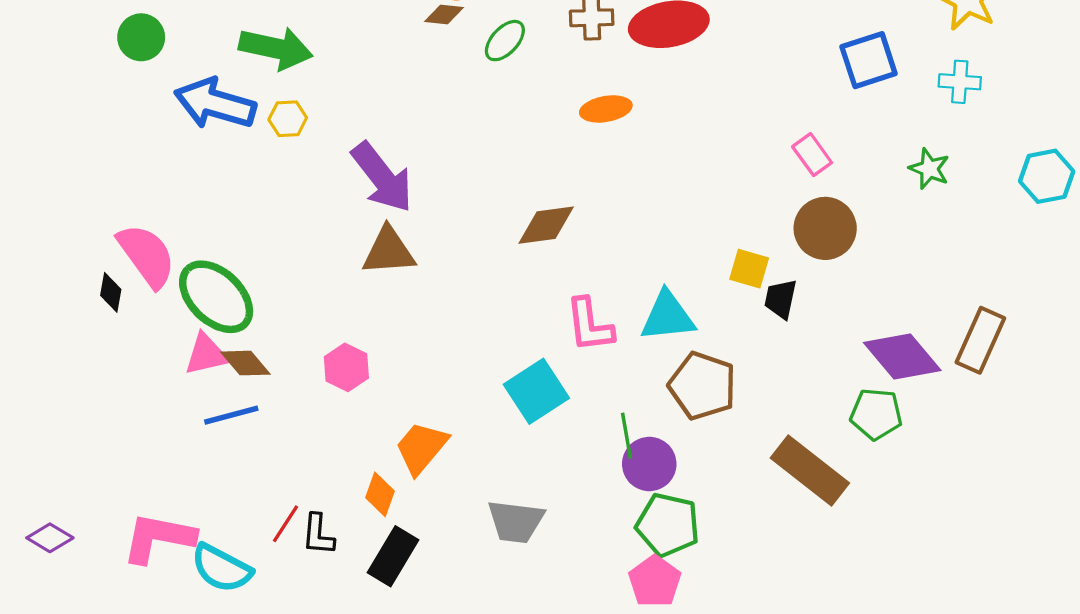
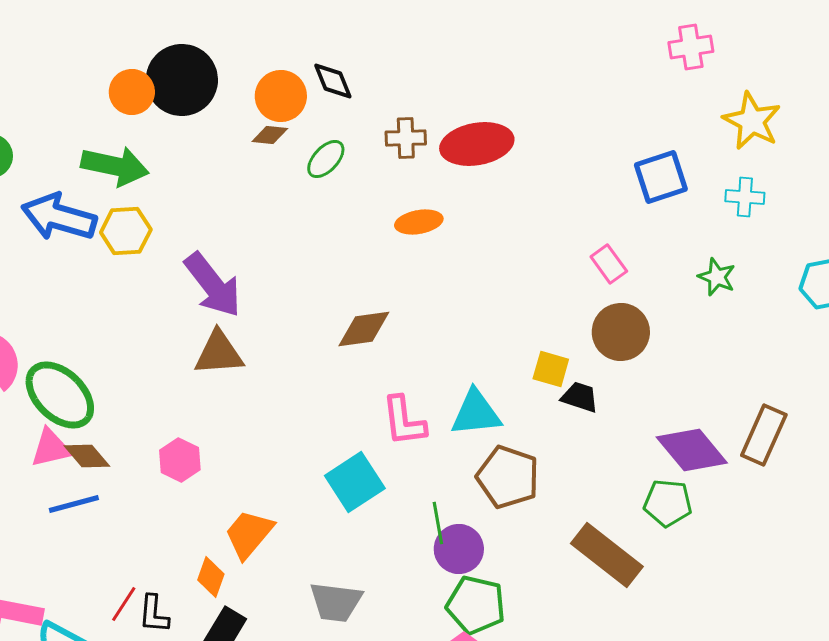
yellow hexagon: (288, 119) -> (126, 231), size x1.4
black trapezoid: (781, 299) -> (580, 397), turned 96

